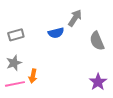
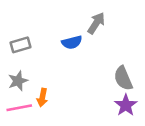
gray semicircle: (97, 41) -> (123, 78), moved

